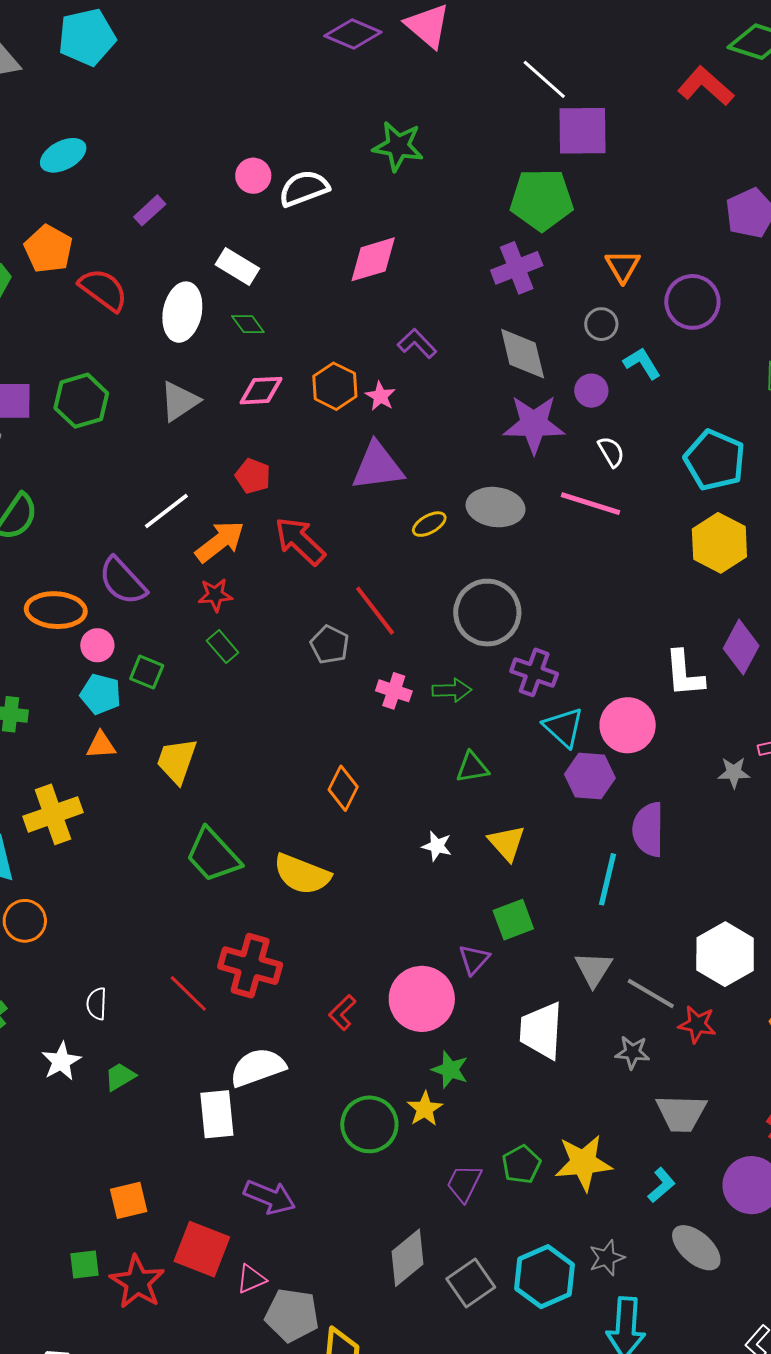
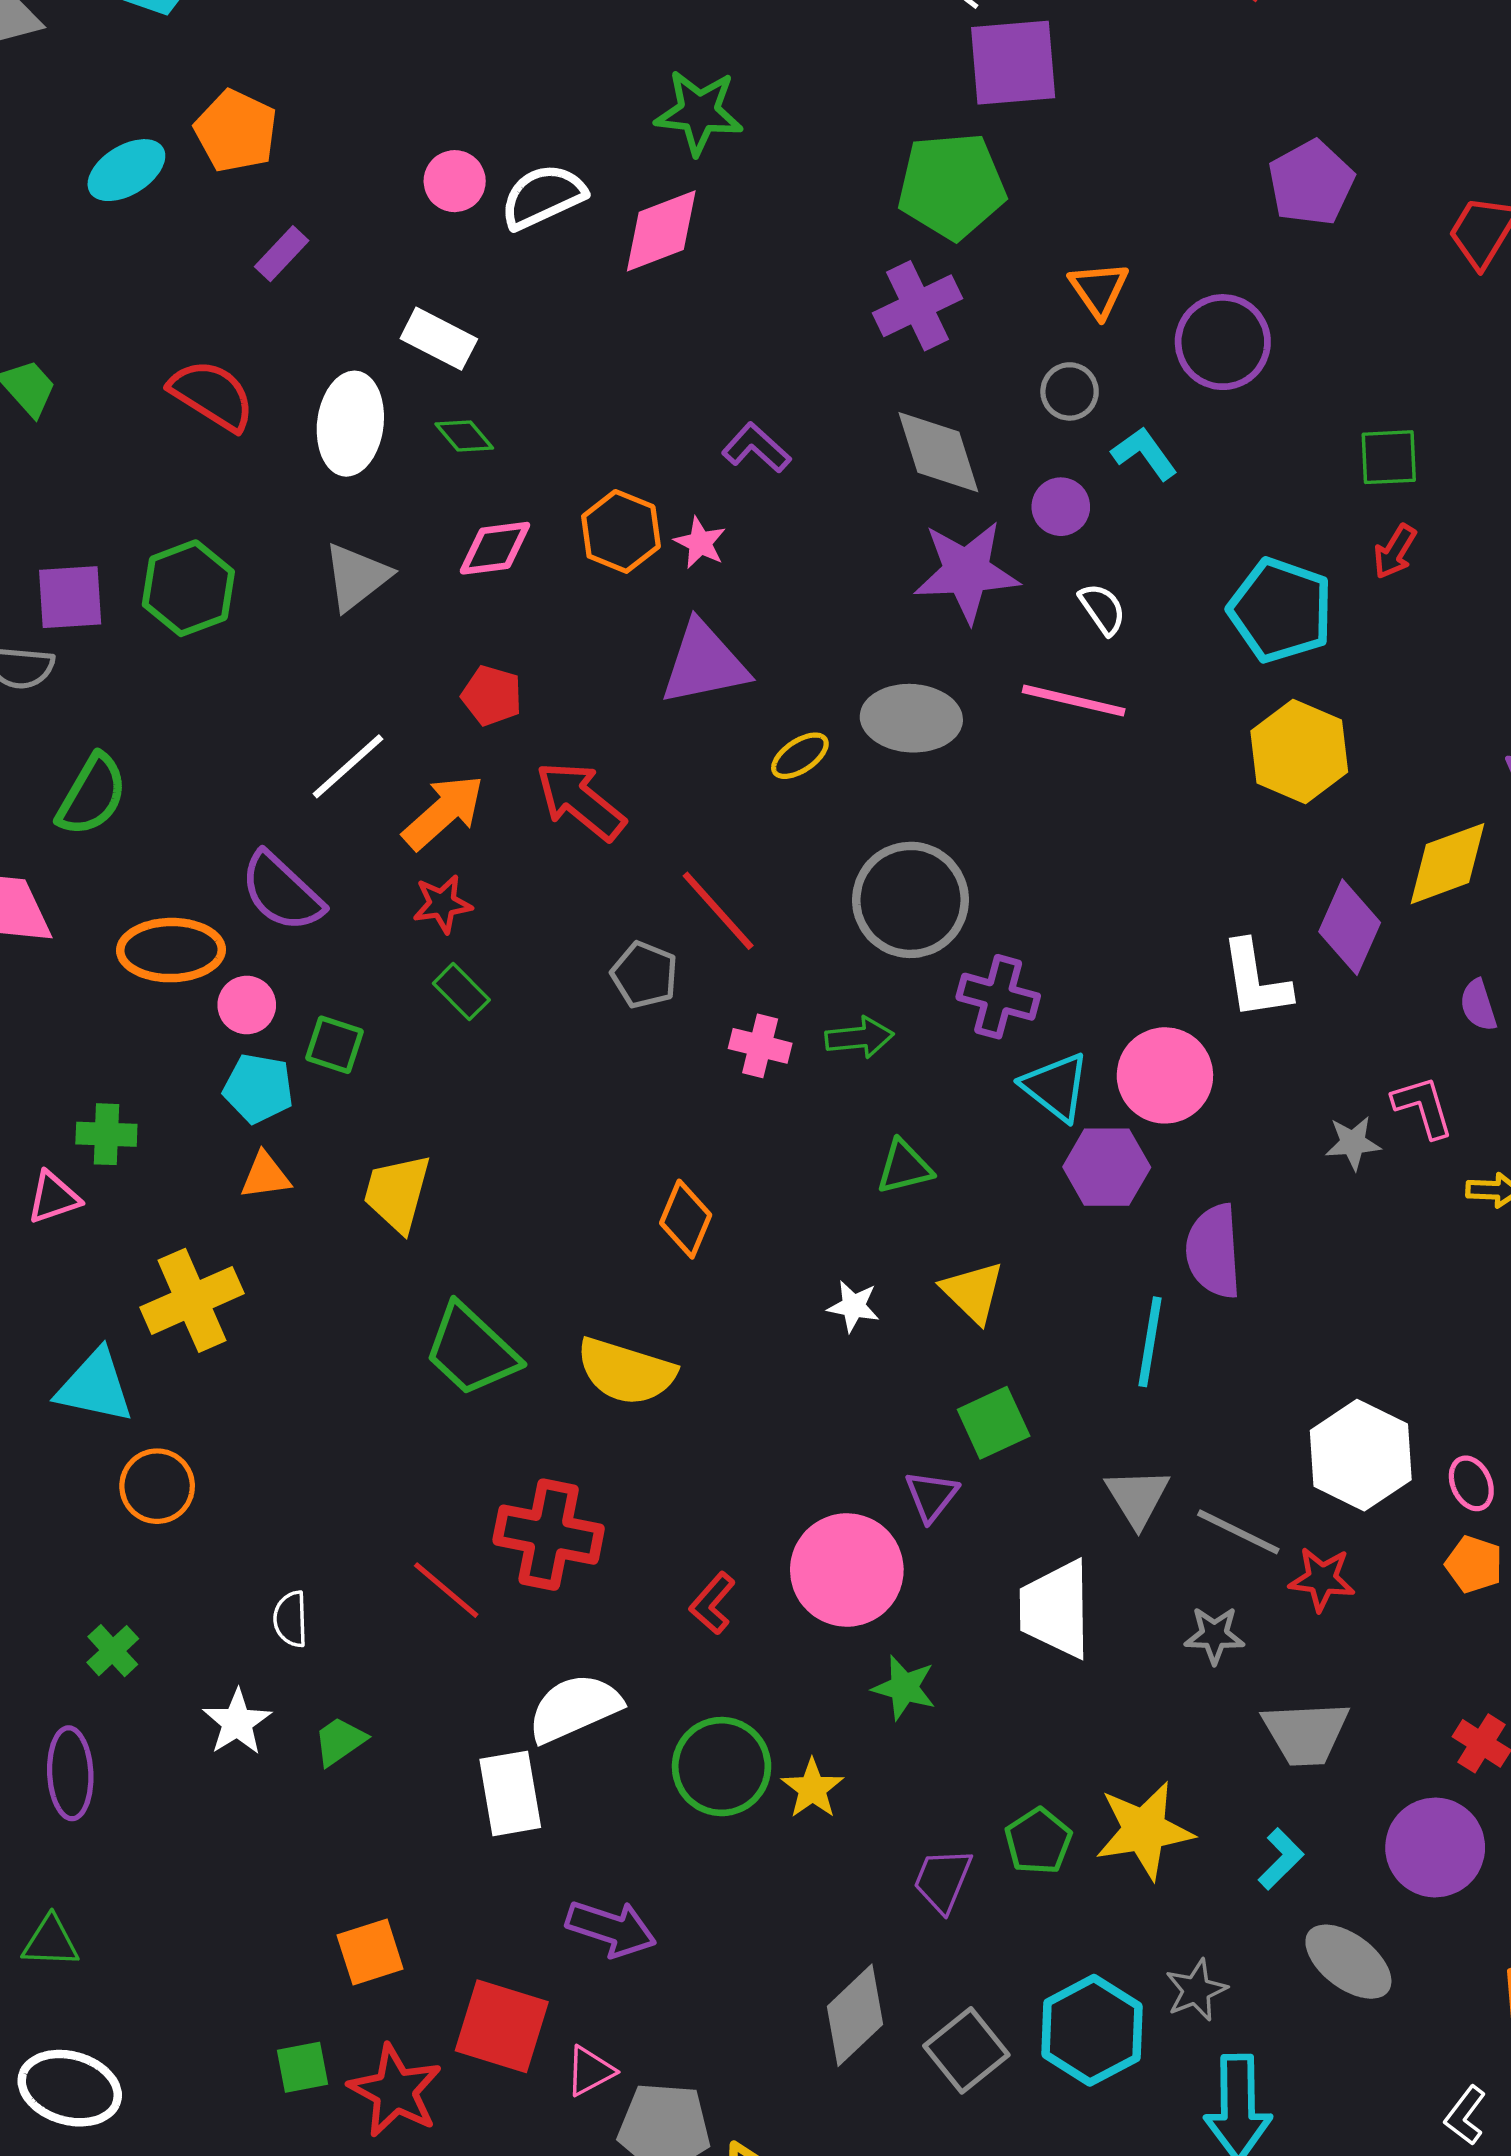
orange pentagon: (48, 249) -> (236, 131), moved
pink diamond: (373, 259) -> (661, 231), moved
yellow star: (425, 1109) -> (812, 1789), moved
green circle: (369, 1124) -> (722, 1767), moved

